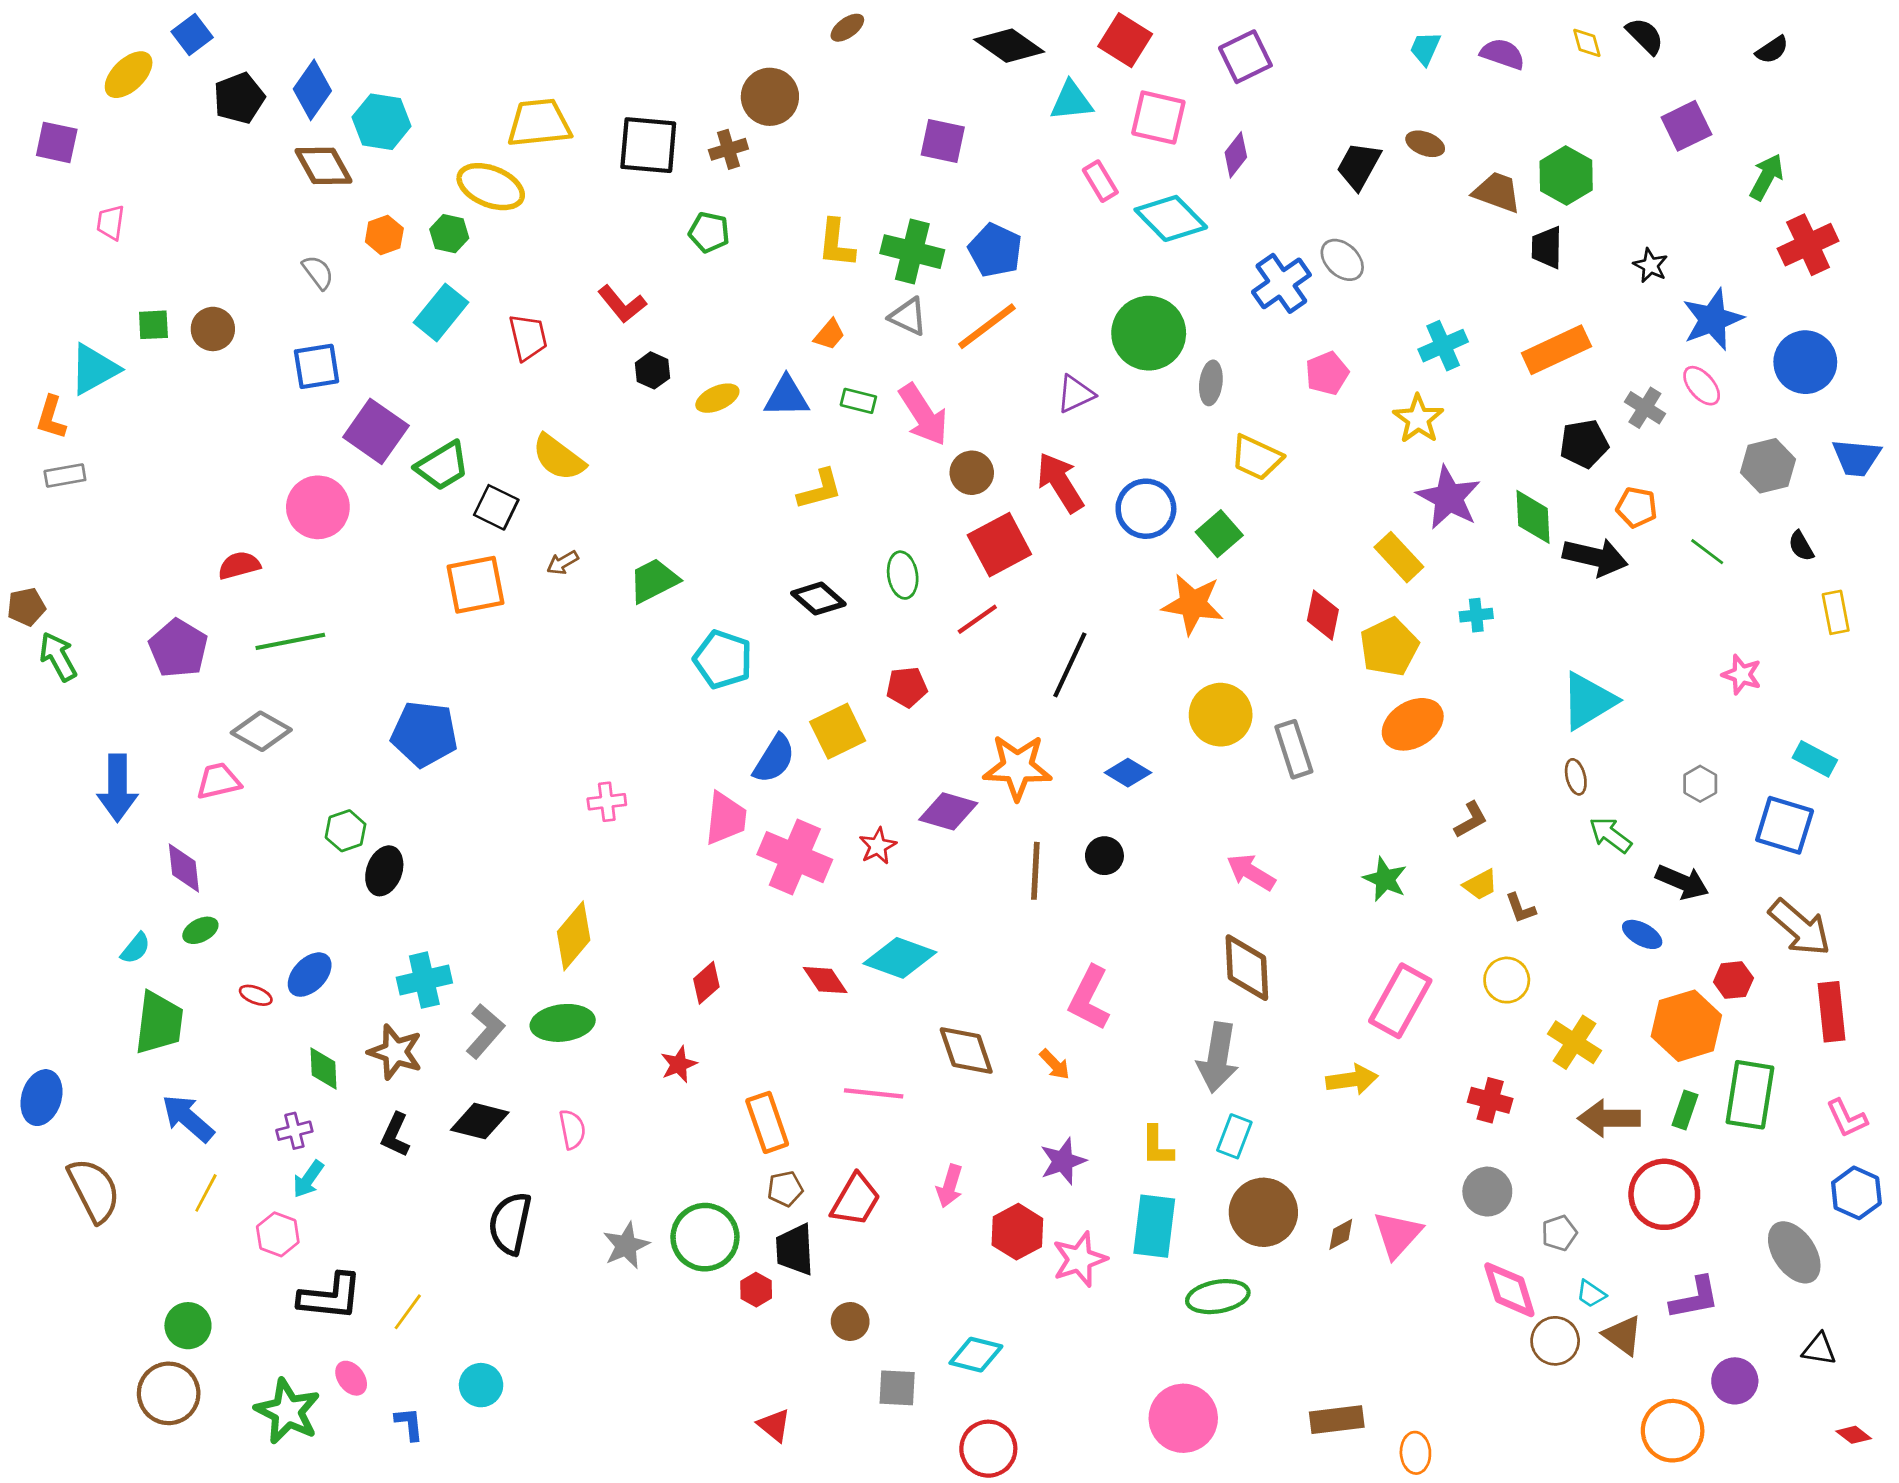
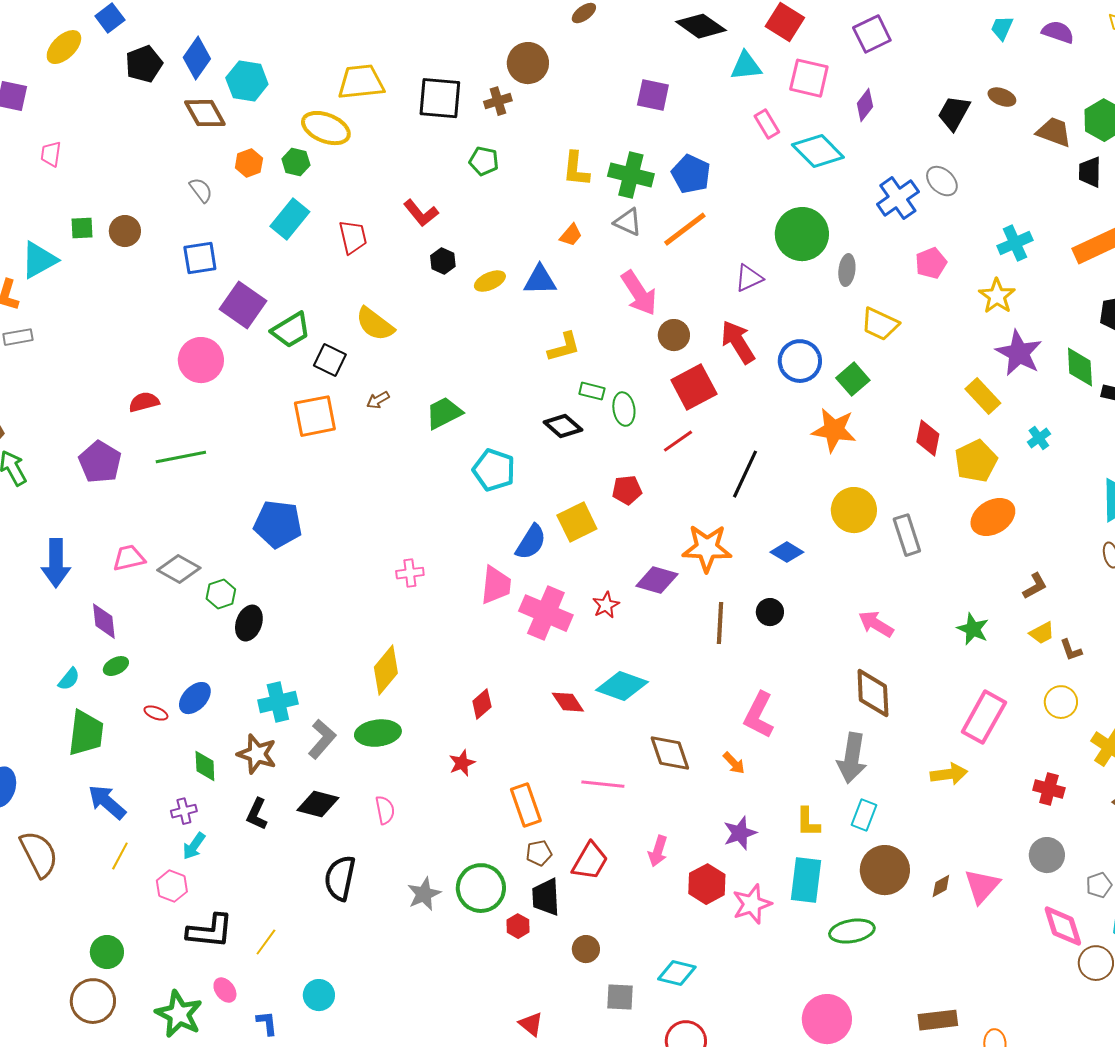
green rectangle: (858, 401) -> (592, 391), moved
cyan cross: (1476, 615) -> (1039, 438), turned -30
gray diamond: (261, 731) -> (179, 569), moved

